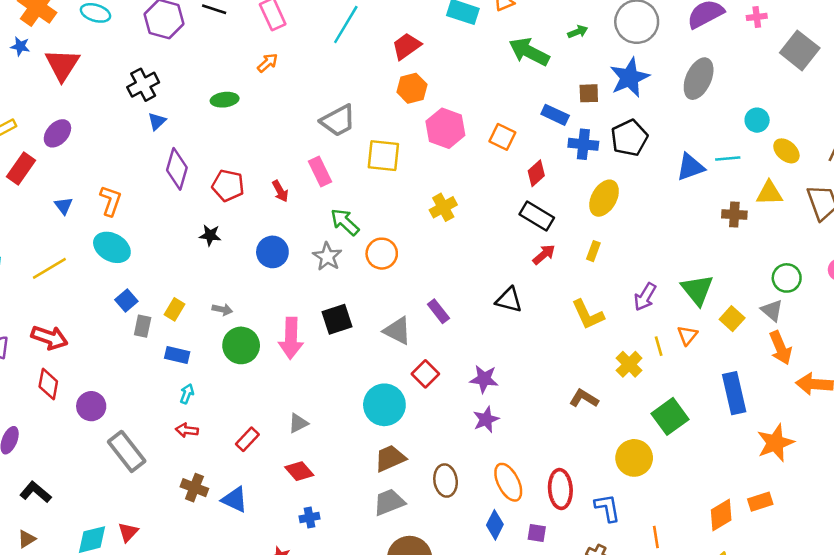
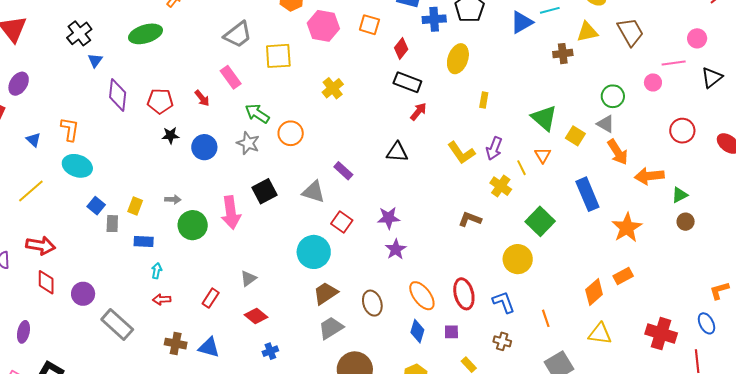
green ellipse: (225, 100) -> (146, 34), size x1.5
black star: (210, 235) -> (170, 135), moved
yellow rectangle: (593, 251) -> (484, 100), moved
purple arrow: (645, 297) -> (494, 148), moved

